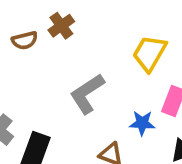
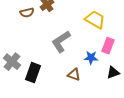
yellow trapezoid: (149, 53) -> (95, 20), turned 90

